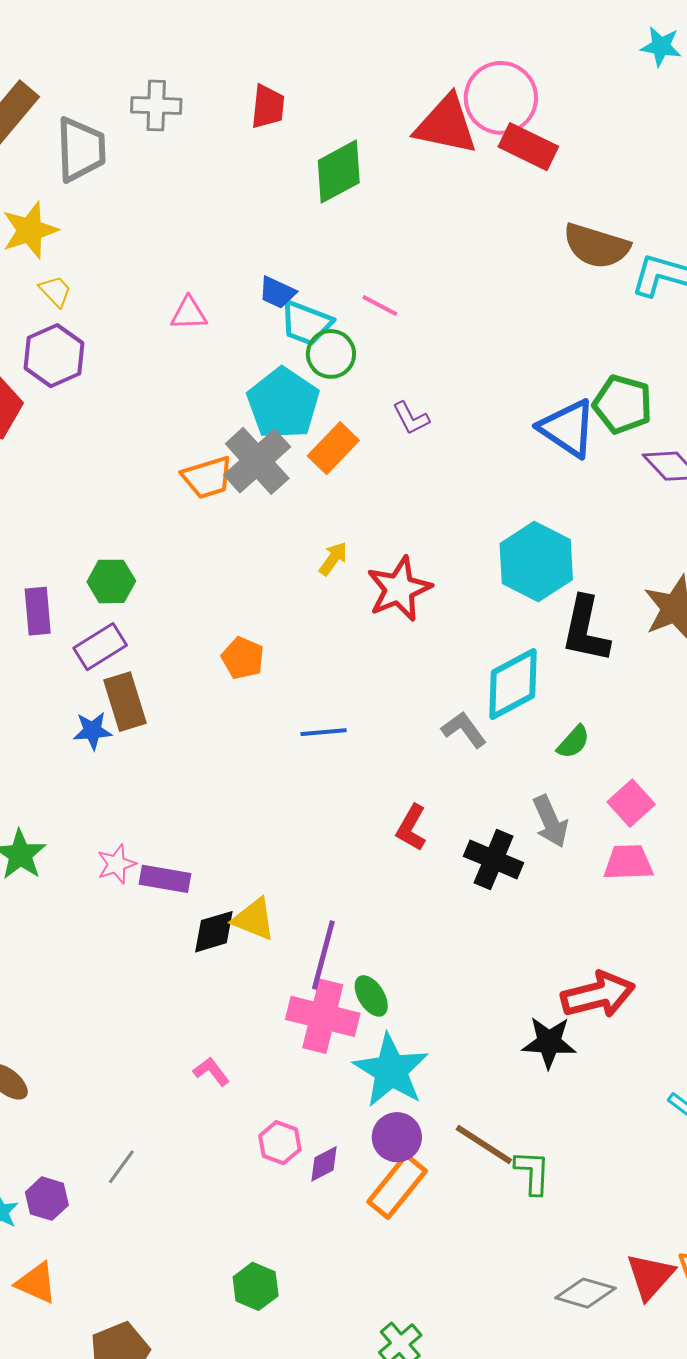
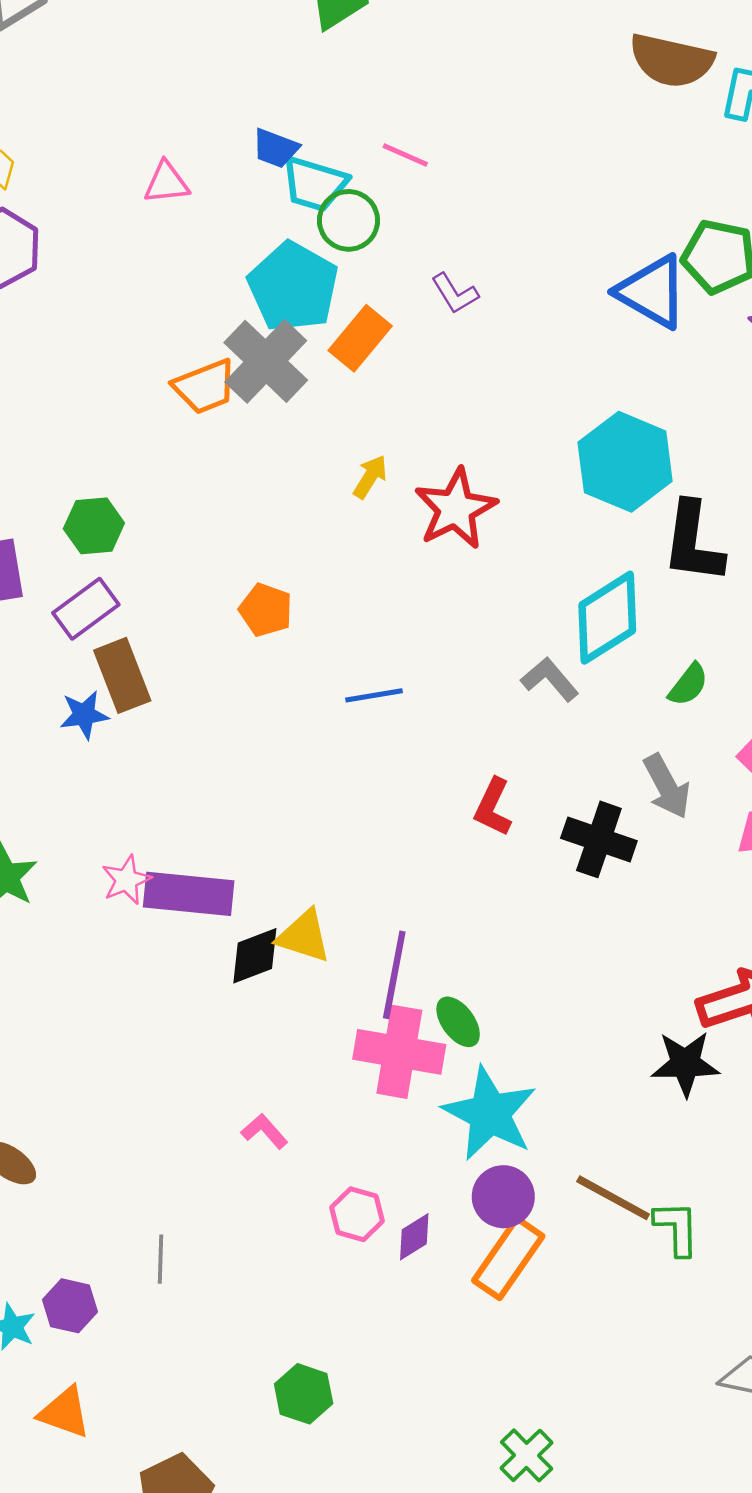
purple rectangle: (165, 879) -> (189, 894), size x1.4
gray line: (121, 1167) -> (161, 1259), turned -30
green hexagon: (256, 1286) -> (304, 1394), moved

